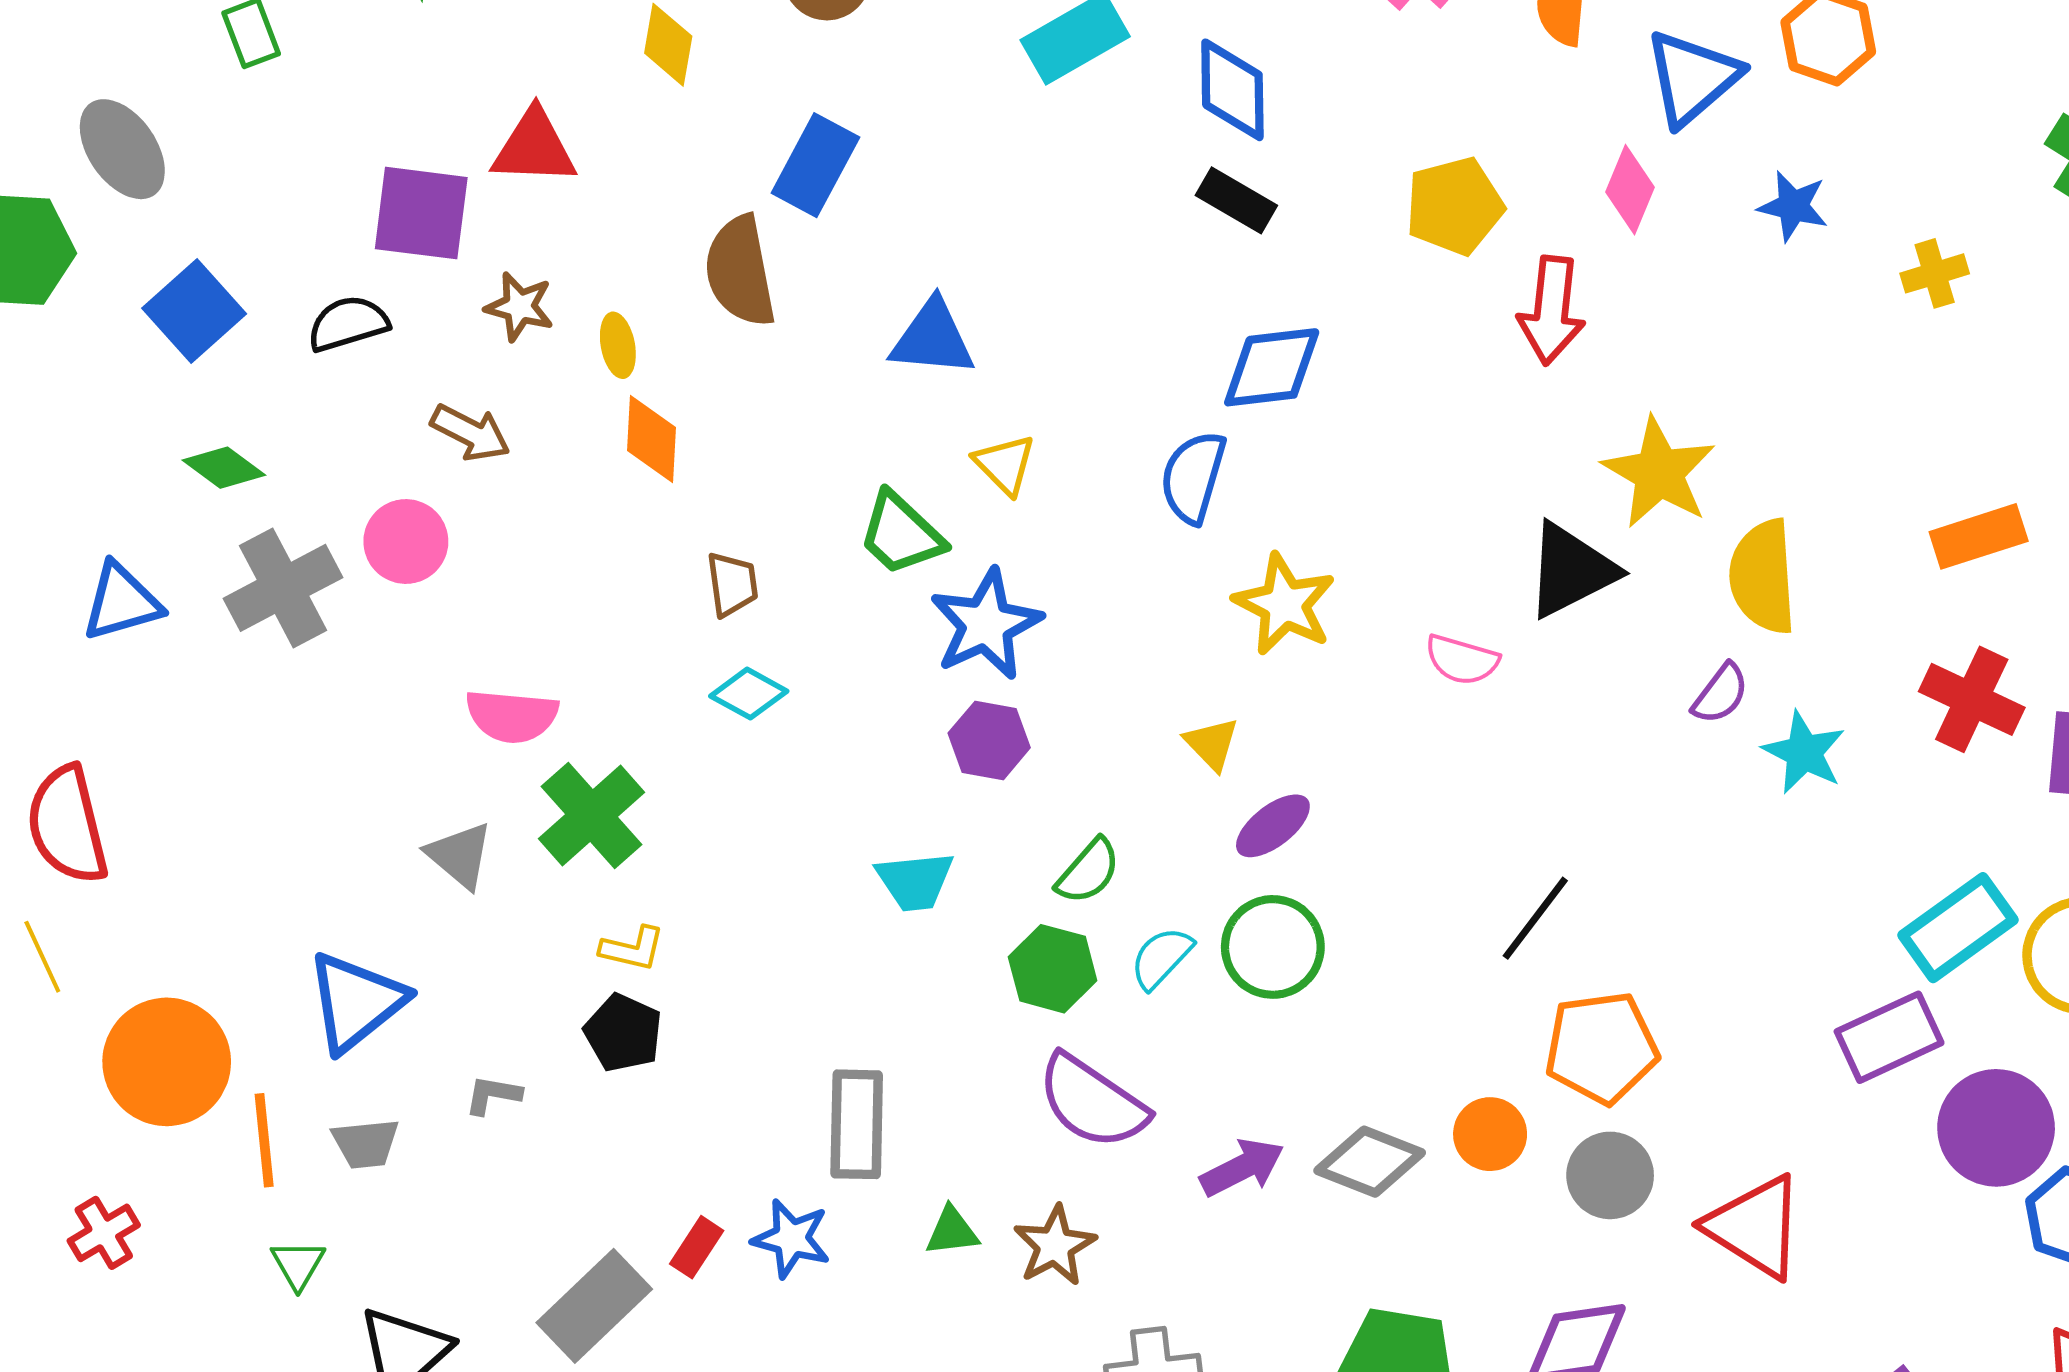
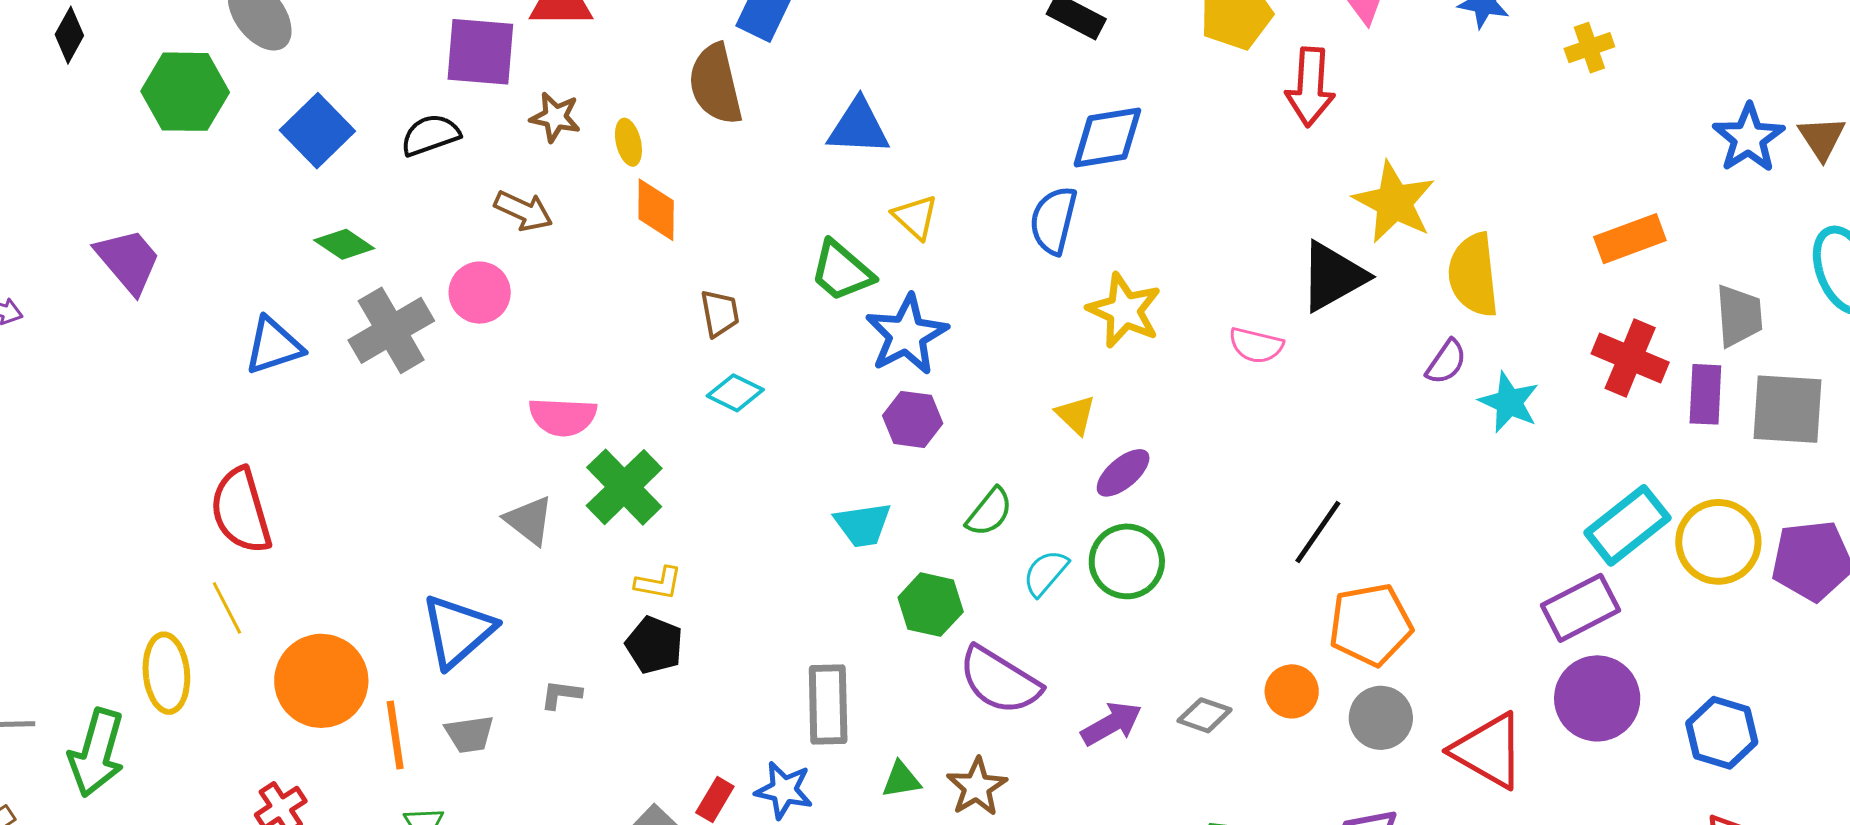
green hexagon: (1053, 969) -> (931, 605), moved
purple circle: (1996, 1128) -> (1597, 698), moved
gray diamond: (1370, 1162) -> (1204, 715), size x0.7

